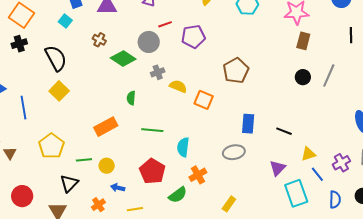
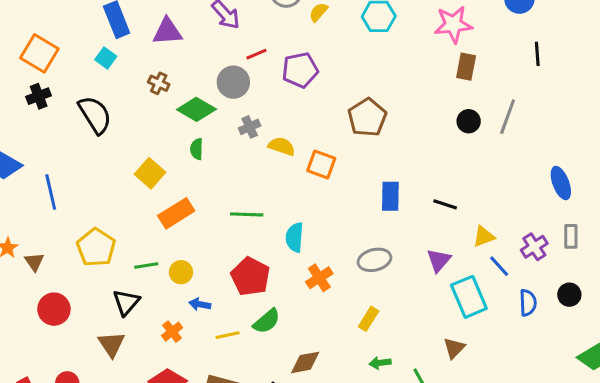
yellow square: (59, 91) -> (150, 173), moved
green semicircle: (131, 98) -> (197, 149), moved
gray ellipse: (234, 152) -> (374, 260), moved
green semicircle: (178, 195) -> (267, 321), moved
red circle: (22, 196) -> (54, 309), moved

